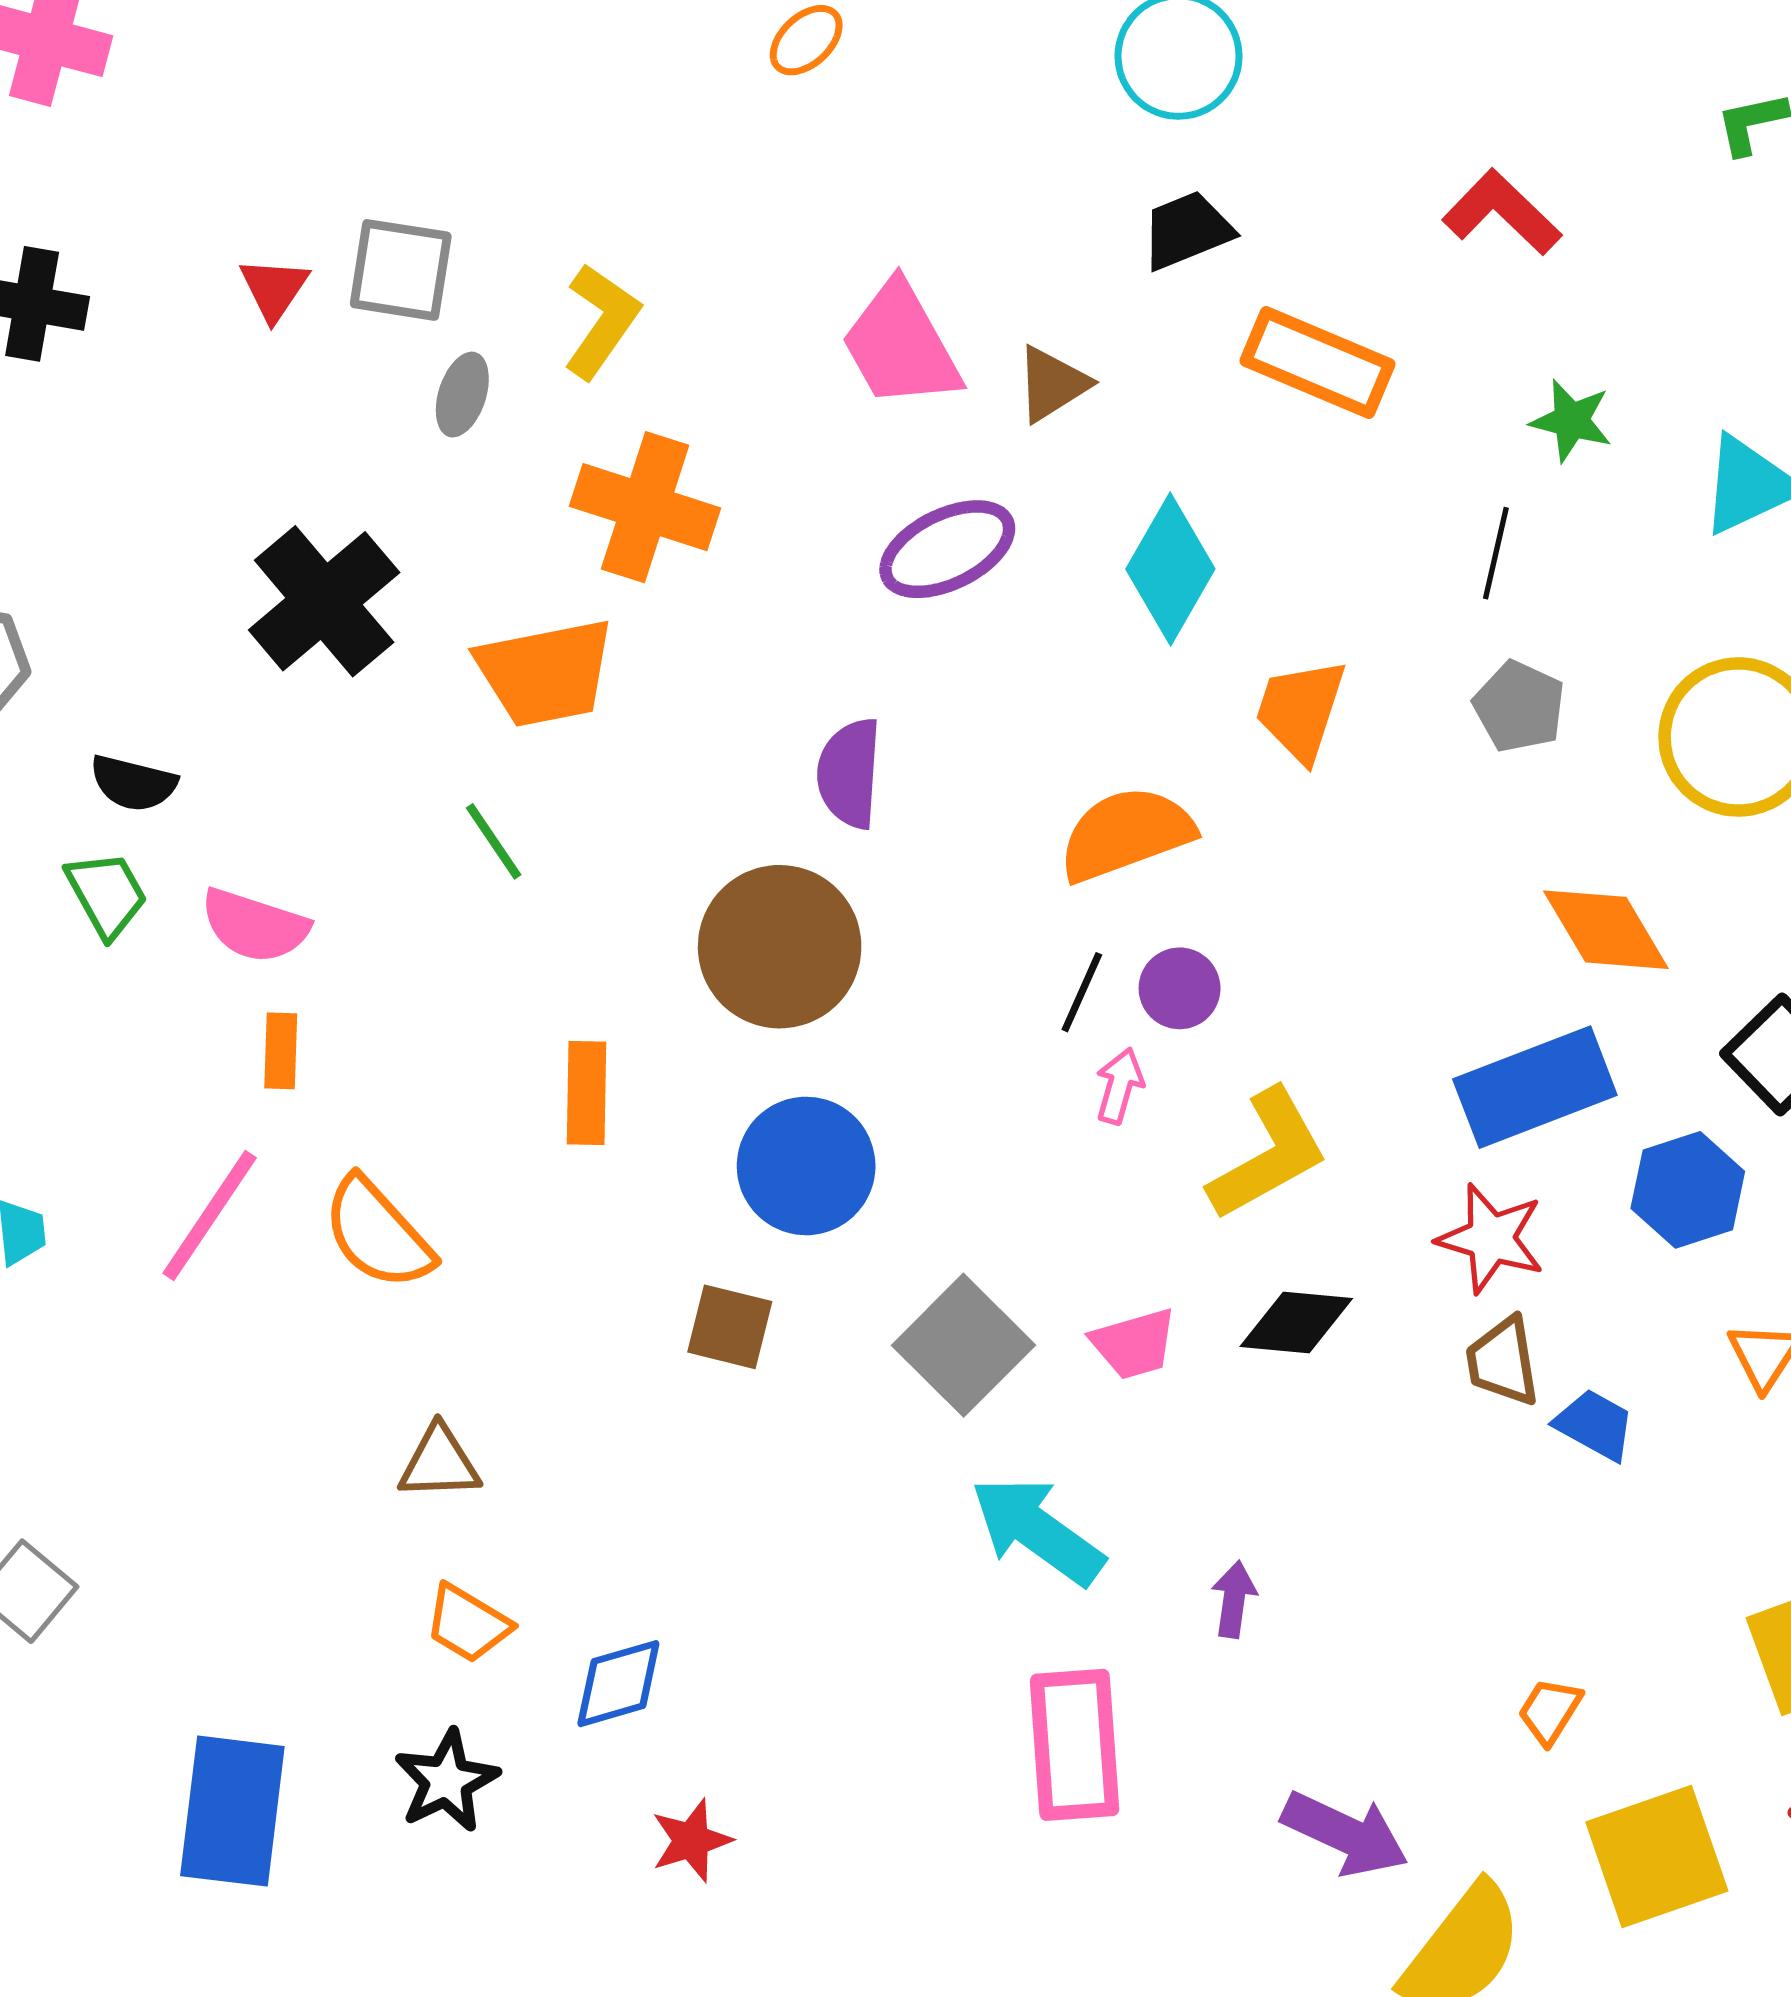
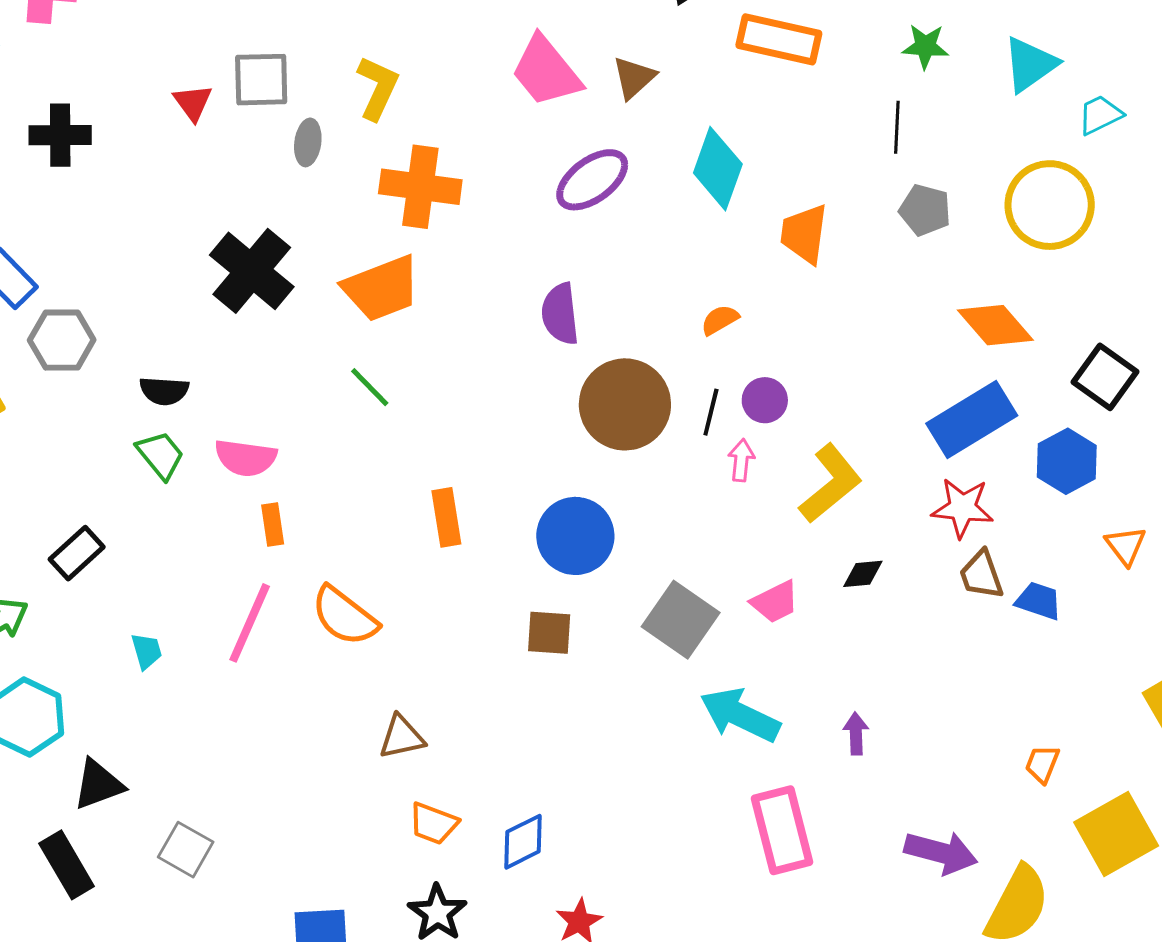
orange semicircle: (1126, 834) -> (720, 320), size x0.5
brown circle: (780, 947) -> (625, 404), moved
black diamond: (1296, 1323) -> (863, 574), size x0.7

